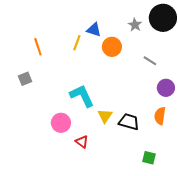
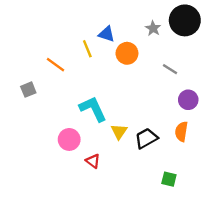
yellow line: (77, 43) -> (87, 49), turned -42
orange line: (38, 47) -> (56, 65), moved, turned -36
black trapezoid: (129, 122) -> (146, 138), turned -45

